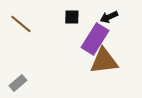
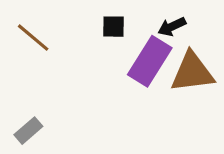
brown triangle: (104, 61) -> (192, 72), moved

